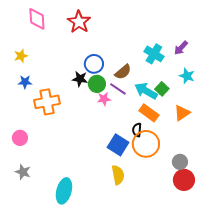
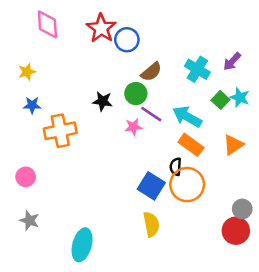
blue circle: (94, 64) -> (127, 40), moved
brown semicircle: (123, 72) -> (151, 72), moved
green circle: (97, 84) -> (136, 94), moved
green square: (162, 89) -> (220, 100), moved
gray circle: (180, 162) -> (242, 209), moved

